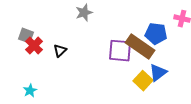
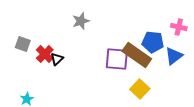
red cross: (34, 46) -> (45, 54), moved
blue triangle: (158, 73) -> (174, 56), moved

